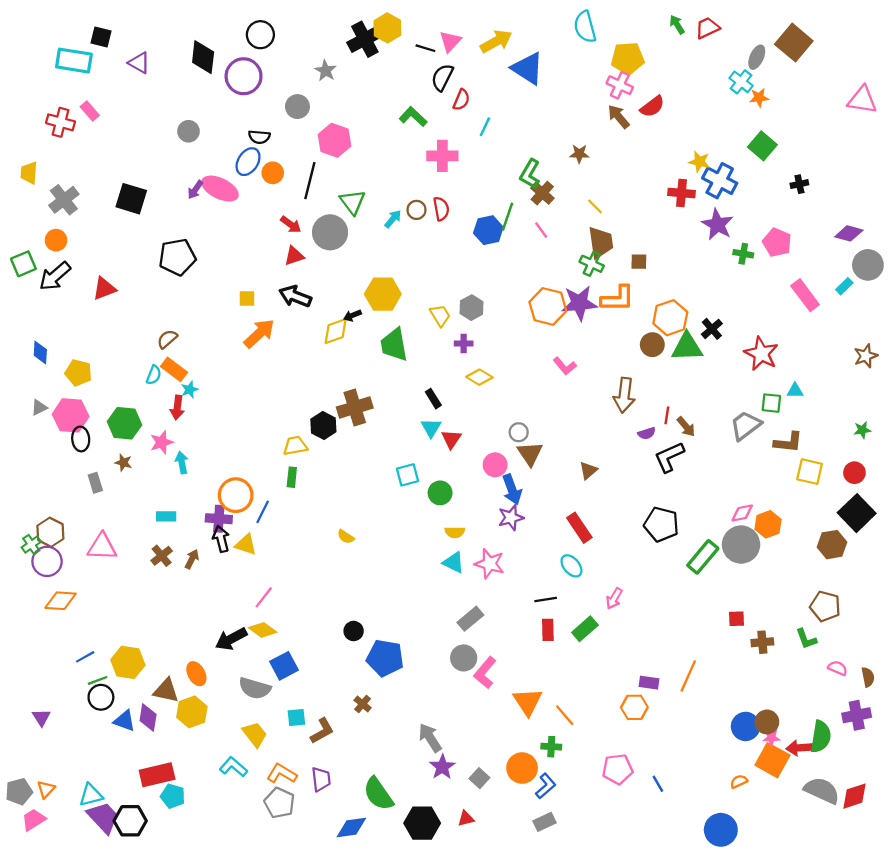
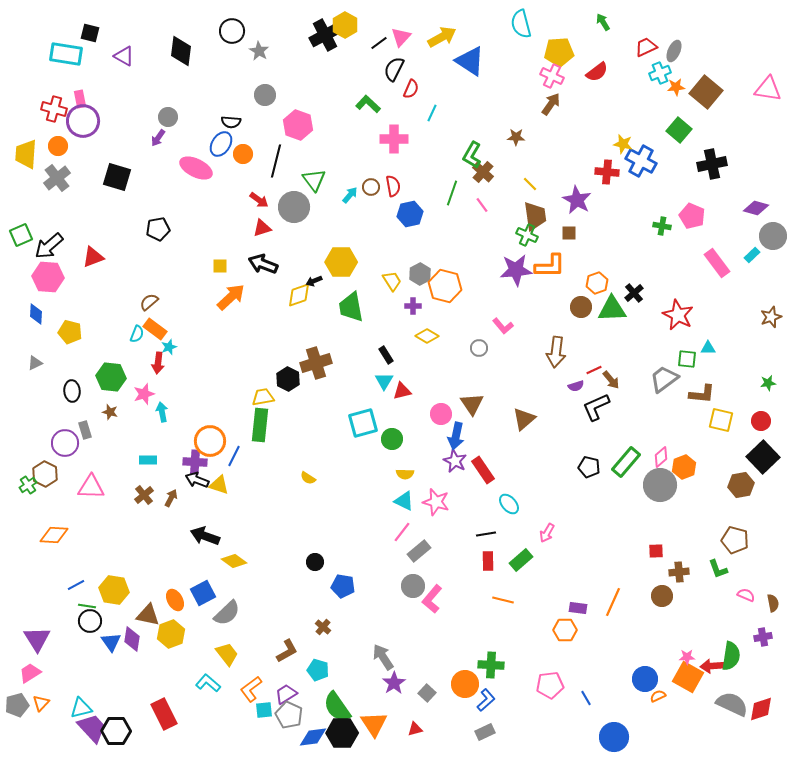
red trapezoid: (707, 28) -> (646, 47), moved
brown square: (794, 43) -> (706, 92), moved
black line: (425, 48) -> (379, 43), turned -54
gray star: (326, 71) -> (259, 51), moved
purple circle: (244, 76) -> (83, 121), moved
cyan cross: (741, 82) -> (660, 73), turned 30
red semicircle: (652, 107) -> (597, 72), moved
pink rectangle: (90, 111) -> (80, 99), turned 30
brown arrow: (619, 117) -> (551, 104), turned 75
yellow trapezoid: (29, 173) -> (26, 154), size x1.4
black cross: (799, 184) -> (712, 164), size x1.8
purple arrow: (195, 190) -> (158, 138), moved
purple star: (717, 224) -> (577, 200), moved
blue hexagon: (488, 230) -> (410, 214), moved
orange circle: (56, 240) -> (58, 146), moved
black pentagon: (177, 257) -> (158, 229), size x0.7
orange hexagon: (548, 306) -> (445, 286), moved
orange hexagon: (670, 318) -> (597, 283), size x0.7
pink hexagon: (71, 415) -> (48, 277), moved
red line: (667, 415) -> (594, 370), turned 56
gray circle: (519, 432) -> (479, 348), moved
red triangle: (451, 439) -> (402, 391), turned 42
brown triangle: (588, 470) -> (524, 419), size x1.4
cyan square: (408, 475) -> (363, 423), size x1.4
green rectangle: (292, 477) -> (260, 425), size x1.8
blue arrow: (512, 490) -> (456, 436), turned 32
pink diamond: (742, 513) -> (661, 457), turned -30
purple star: (511, 518) -> (455, 461), turned -30
black pentagon: (661, 524) -> (589, 467), size x0.7
red rectangle: (579, 528) -> (483, 470), moved
black arrow: (221, 539) -> (197, 480), turned -55
green rectangle: (703, 557) -> (626, 462), moved
purple circle: (47, 561) -> (65, 443), moved
pink line: (264, 597) -> (402, 532), moved
black arrow: (231, 639) -> (205, 536), moved, turned 48
blue pentagon: (385, 658) -> (343, 586), size x0.7
blue square: (284, 666) -> (203, 593), moved
green line: (98, 680) -> (87, 606), turned 30
gray semicircle: (255, 688) -> (227, 613), turned -60
orange triangle: (528, 702) -> (374, 724), moved
orange line: (565, 715) -> (503, 600), moved, turned -35
purple cross: (857, 715) -> (763, 637), size x0.7
purple triangle: (41, 717) -> (37, 639), size x1.6
cyan square: (296, 717) -> (264, 710), moved
blue triangle: (125, 721) -> (111, 642), turned 35
brown circle: (767, 722) -> (662, 596), moved
blue circle: (746, 726) -> (645, 679), moved
green cross: (551, 747) -> (491, 665), size x1.4
orange L-shape: (282, 774) -> (251, 689), turned -68
red rectangle: (157, 775) -> (164, 714), moved, turned 76
purple trapezoid: (321, 779) -> (286, 694), turned -115
cyan pentagon: (173, 796) -> (318, 670), moved
gray pentagon: (279, 803) -> (289, 715), moved
pink trapezoid: (34, 820) -> (30, 673), moved
black hexagon: (422, 823) -> (342, 733), moved
blue circle: (721, 830) -> (614, 737), moved

